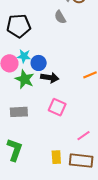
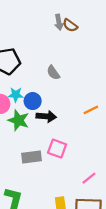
gray semicircle: (60, 17) -> (53, 73), moved
gray rectangle: (19, 112) -> (32, 157), moved

